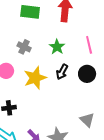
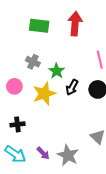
green star: (57, 47) -> (57, 71), moved

